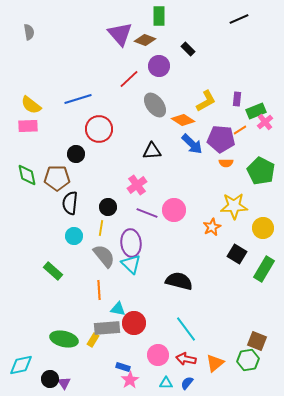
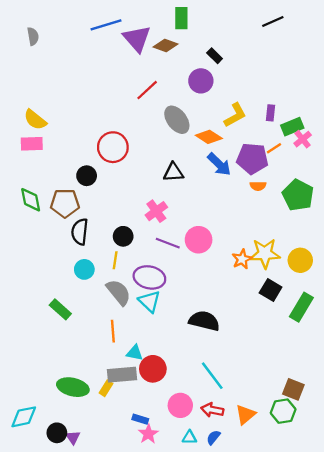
purple circle: (159, 66) -> (201, 81), moved
blue line: (78, 99) -> (106, 25), moved
yellow star: (234, 206) -> (265, 253), moved
purple ellipse: (131, 243) -> (149, 277), turned -72

